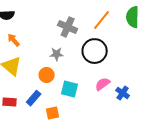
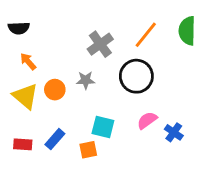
gray cross: (68, 27) -> (100, 44), turned 30
orange circle: (47, 75) -> (55, 90), moved
orange square: (53, 113) -> (88, 150), moved

